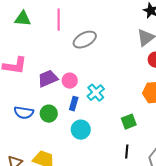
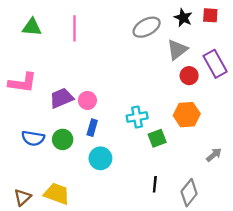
gray ellipse: (85, 40) -> (147, 27), moved
cyan cross: (96, 93) -> (137, 117), moved, turned 30
green square: (129, 122) -> (157, 138), moved

